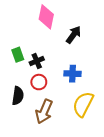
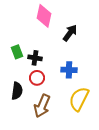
black cross: (37, 61) -> (35, 58), turned 32

